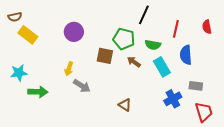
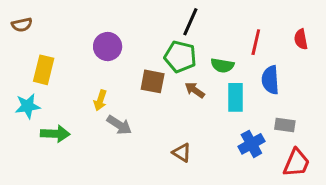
black line: (144, 15) -> (190, 22), moved
yellow rectangle: (28, 35) -> (44, 70), moved, turned 66
cyan rectangle: (162, 67) -> (235, 97), turned 30
red trapezoid: (204, 112) -> (296, 163), turned 40

